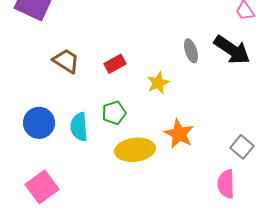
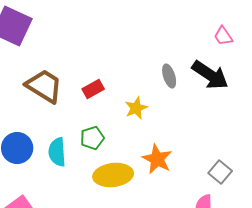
brown trapezoid: (66, 61) -> (44, 86), size x1.4

